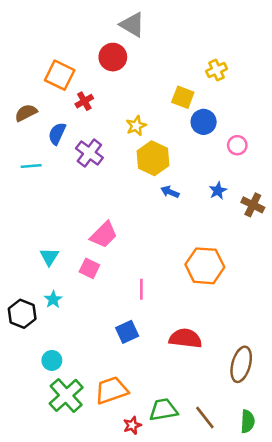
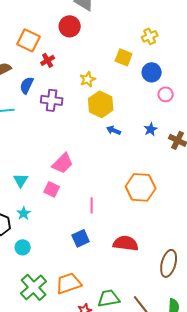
blue circle: (204, 122) -> (152, 72), moved
purple cross: (89, 153) -> (52, 100), turned -30
cyan circle: (52, 360) -> (23, 247), moved

